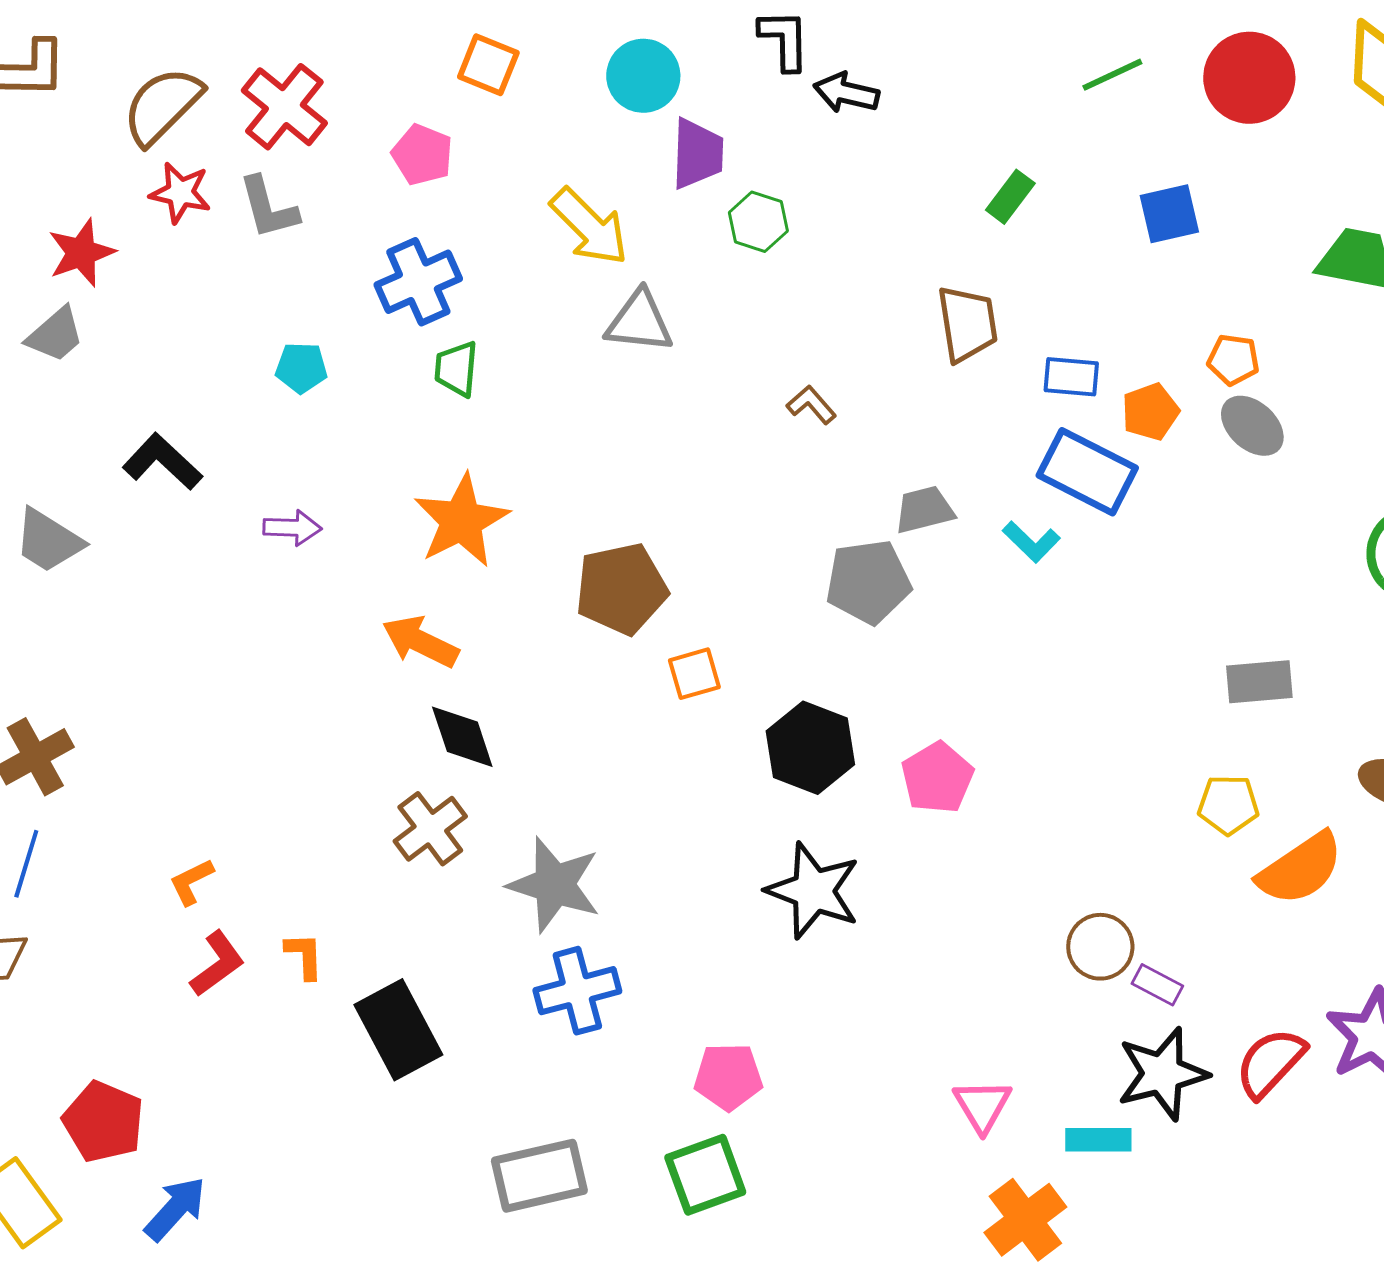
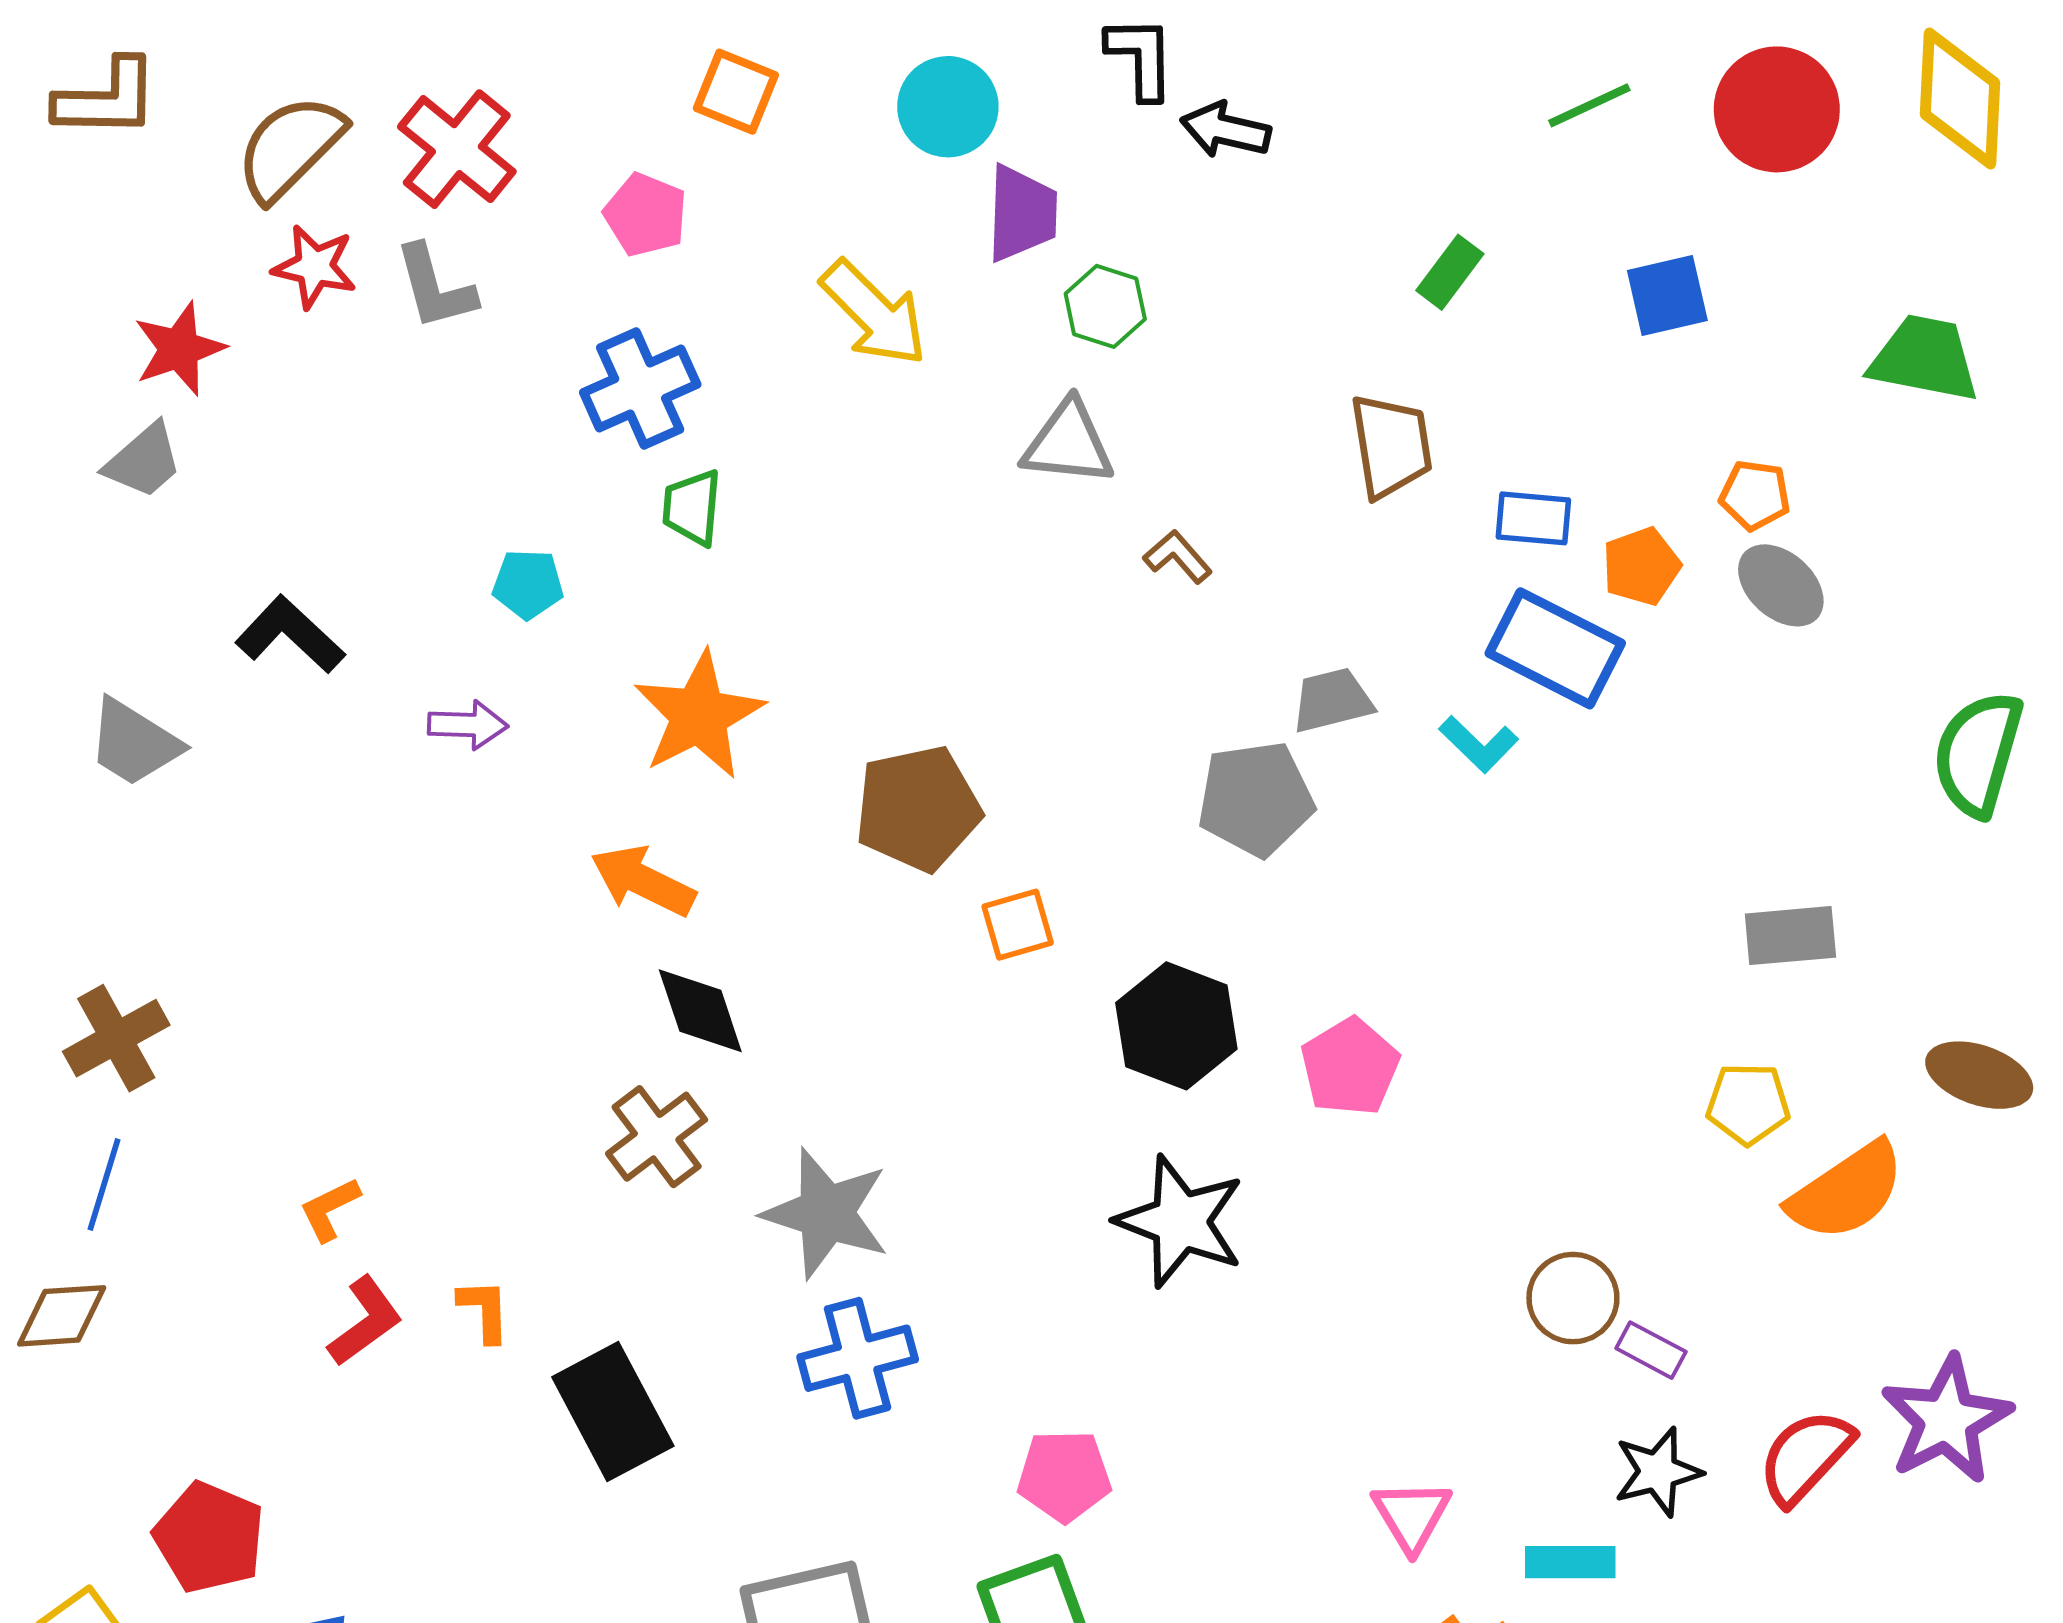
gray triangle: (639, 322) -> (1068, 443), moved
cyan pentagon: (301, 368) -> (528, 584), moved
black star: (1162, 1074) -> (1658, 1472), size x0.7

